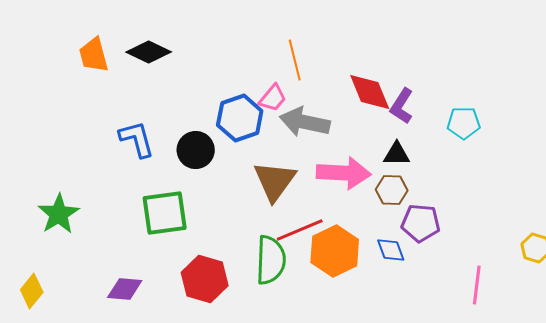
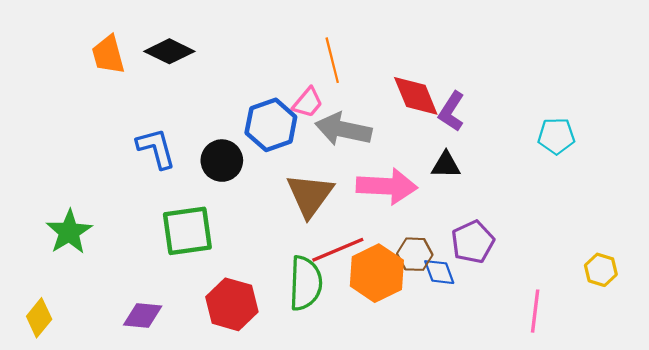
cyan pentagon: (464, 123) -> (556, 136), moved
brown hexagon: (392, 190) -> (415, 254), moved
purple pentagon: (421, 223) -> (473, 242), turned -30

